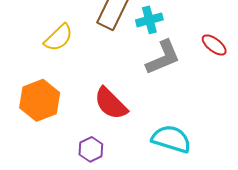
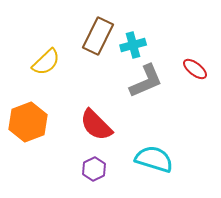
purple hexagon: (91, 149) -> (94, 169), moved

